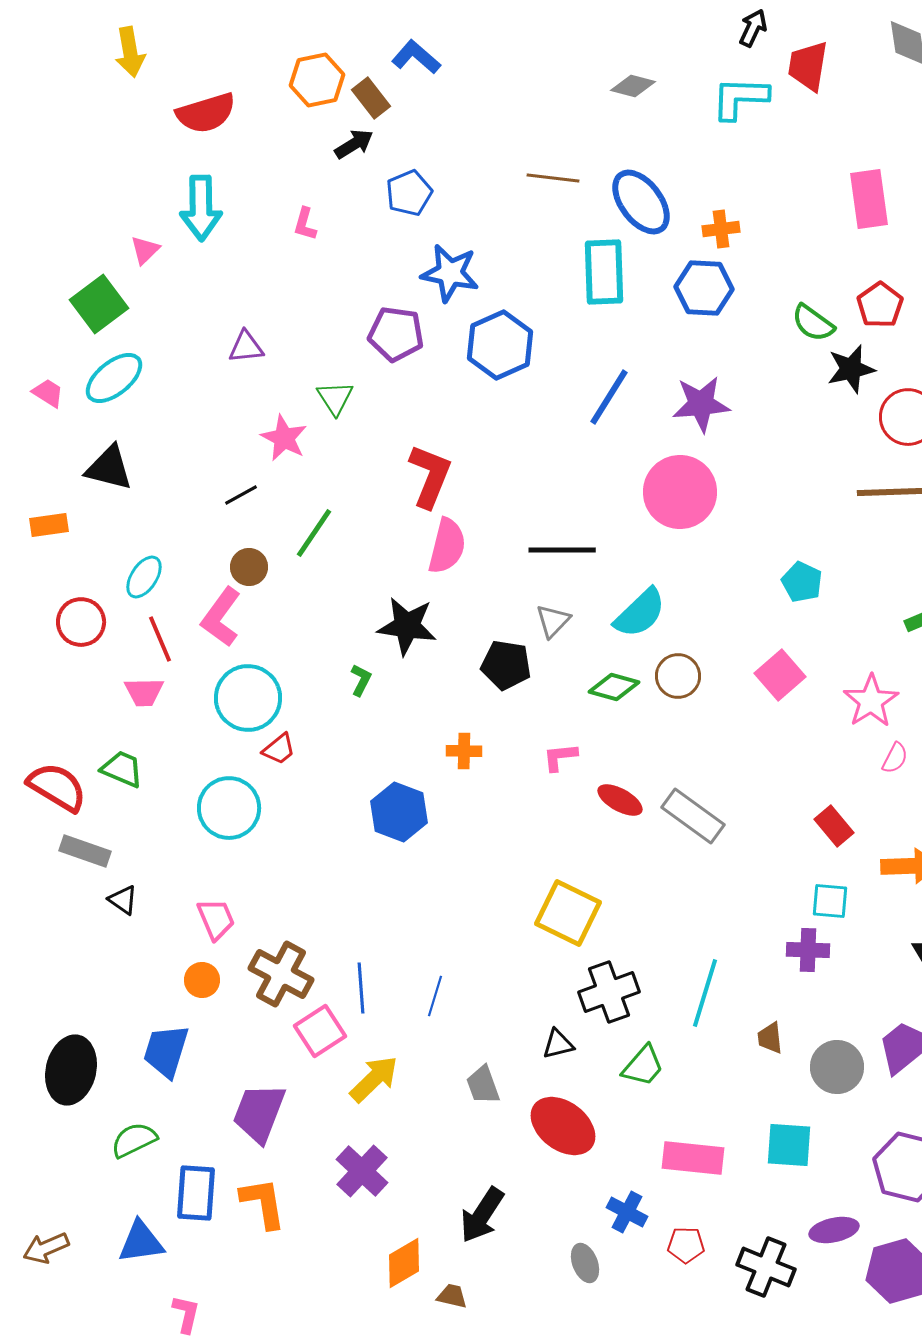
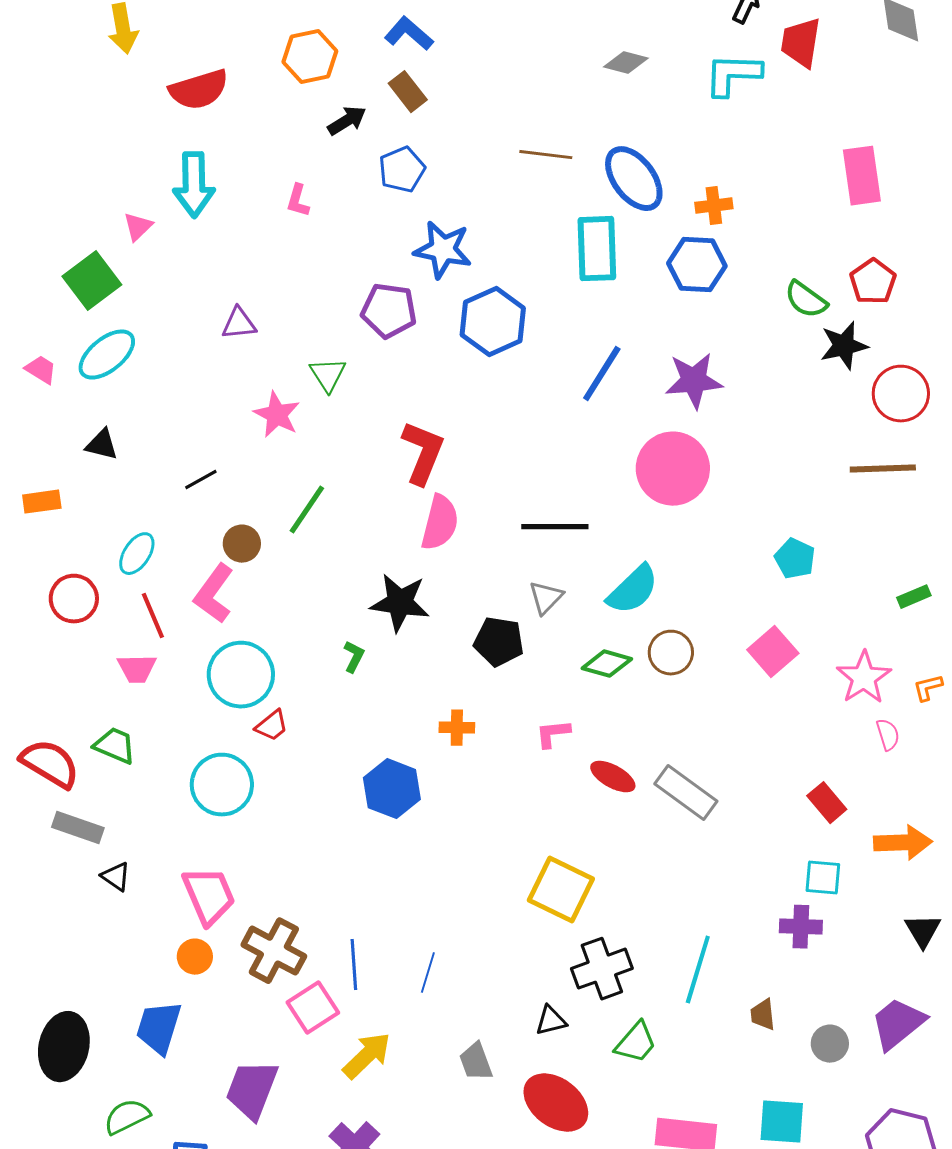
brown rectangle: (371, 98) -> (408, 92), moved
black triangle: (109, 468) -> (102, 445), size x0.7
black line: (241, 495) -> (201, 480), moved
pink semicircle: (895, 758) -> (888, 735), turned -44
pink trapezoid: (216, 919) -> (209, 896), size x1.4
gray circle: (837, 1067) -> (830, 1044), size x0.7

